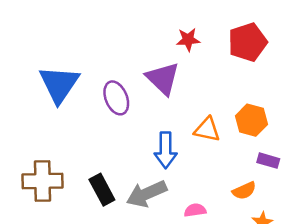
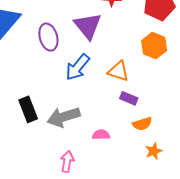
orange hexagon: (251, 120) -> (154, 46), moved
blue arrow: (166, 150) -> (78, 67), moved, turned 32
purple rectangle: (268, 161) -> (129, 98), moved

